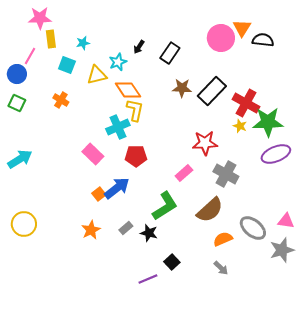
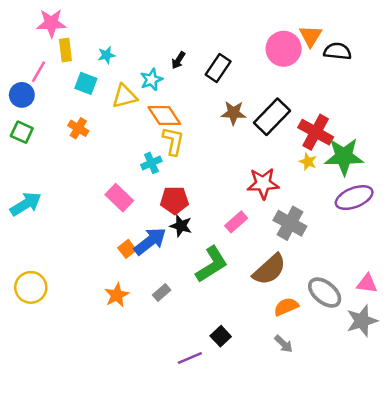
cyan cross: (118, 127) -> (151, 163), size x0.7
black star: (149, 233) -> (181, 226), moved

